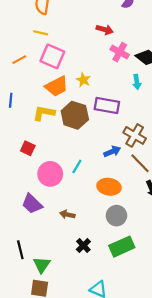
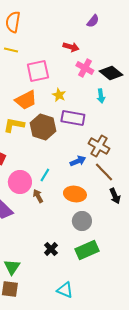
pink square: (52, 56) -> (38, 71), moved, turned -35
yellow star: (83, 80) -> (59, 95), moved
brown arrow: (67, 215) -> (38, 196), moved, turned 48

